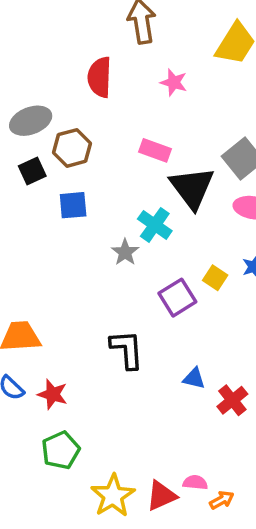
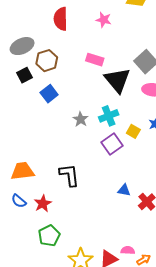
blue square: (73, 205) -> (49, 94), turned -30
cyan cross: (155, 225) -> (109, 116), moved, turned 36
black L-shape: (127, 349) -> (69, 175), moved
red star: (53, 394) -> (43, 204), turned 30

